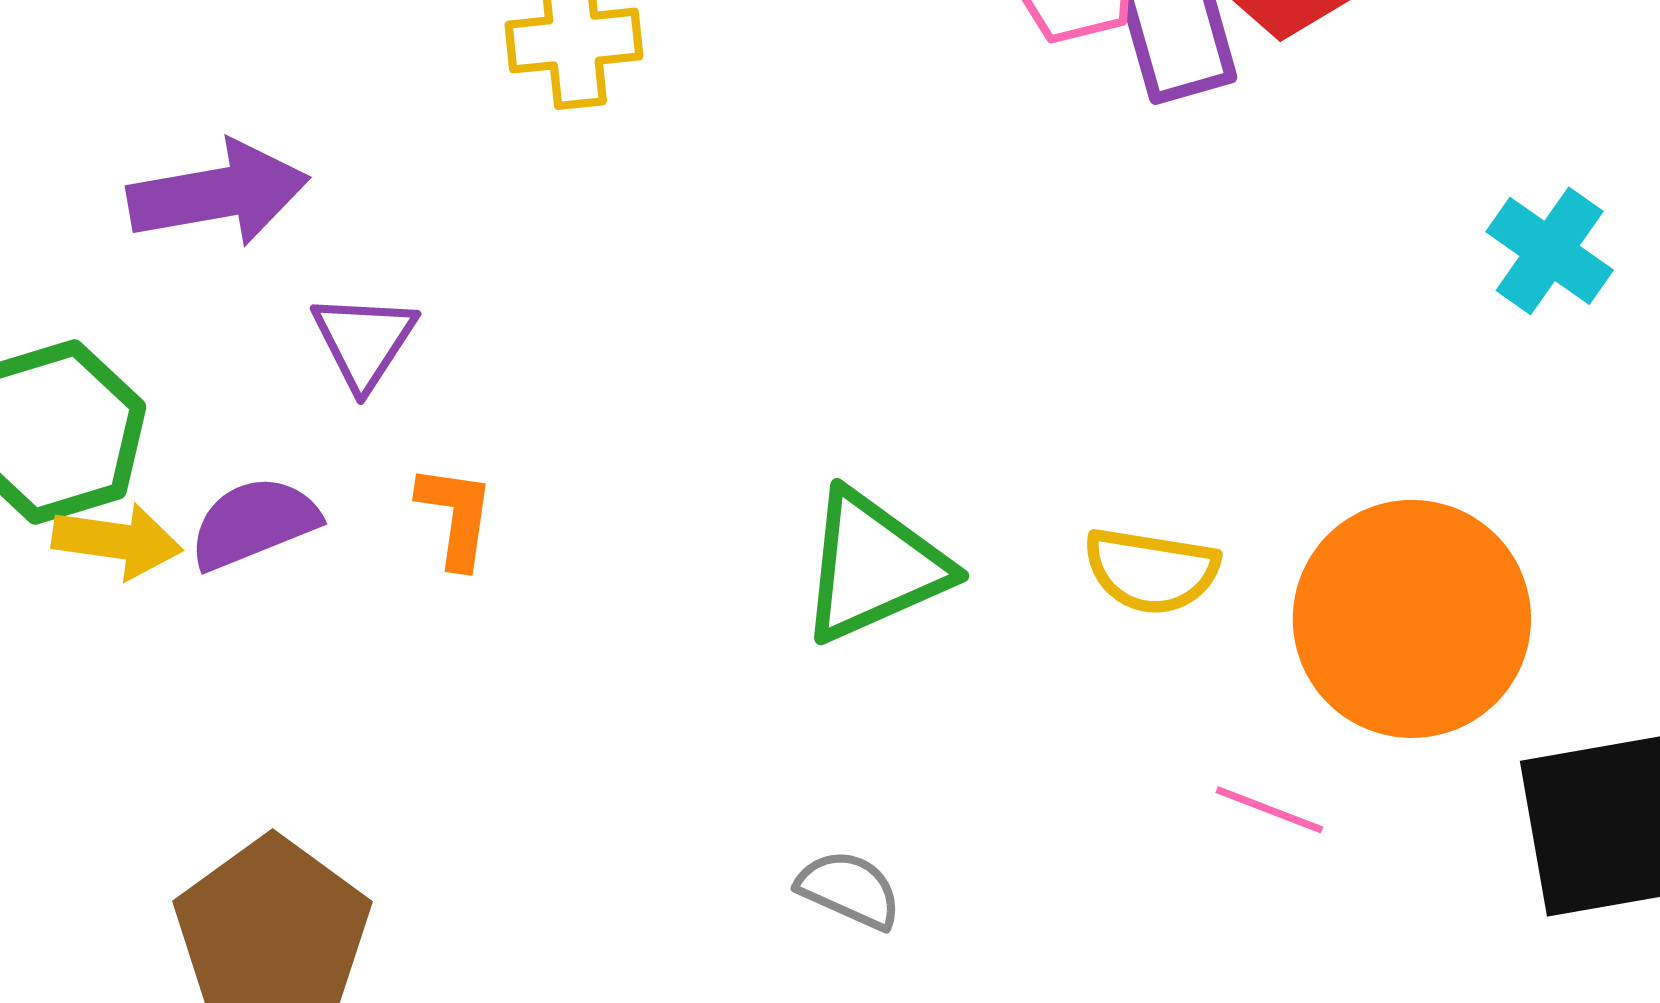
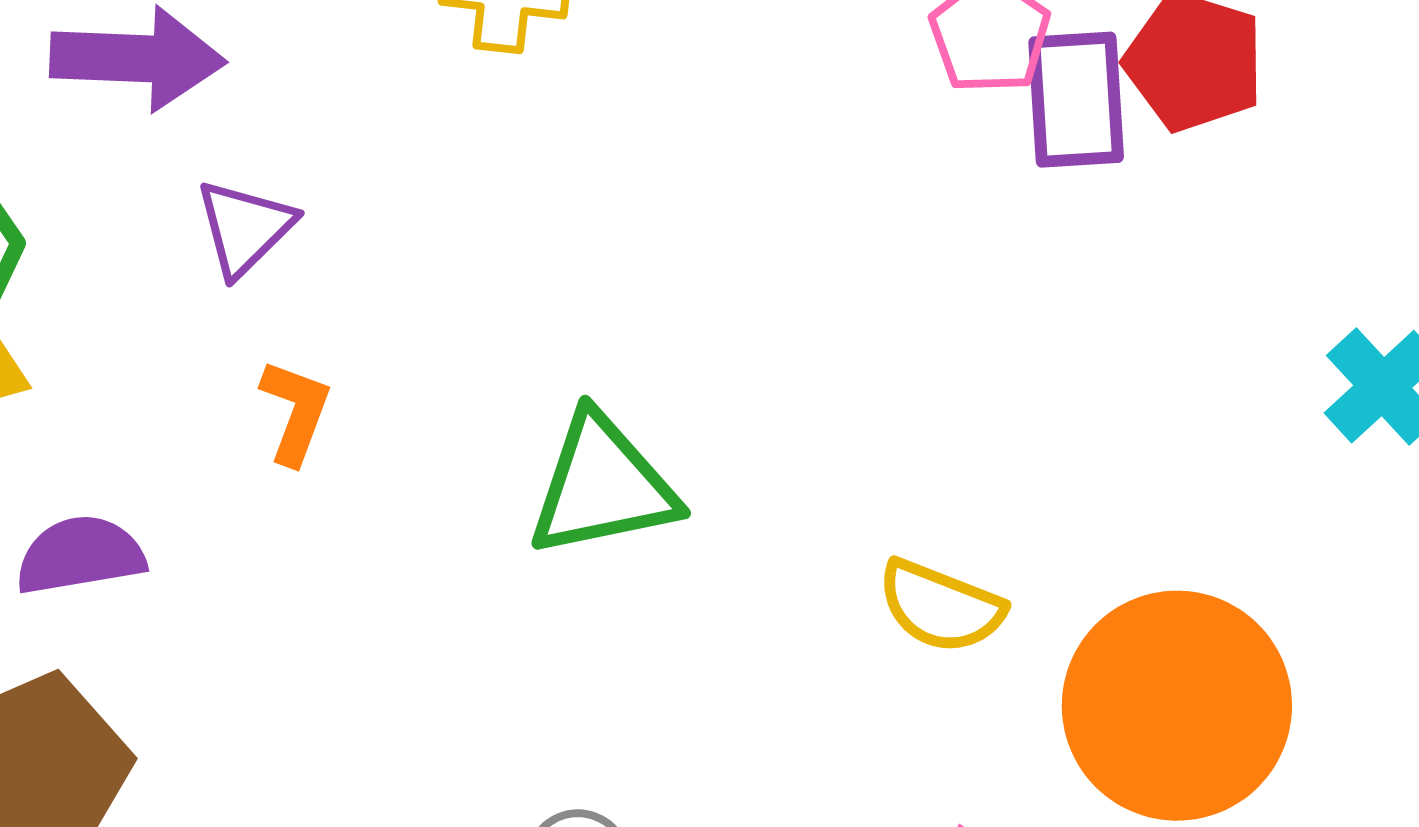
purple semicircle: (254, 523) -> (80, 555), moved
green triangle: (874, 566) -> (602, 486), moved

